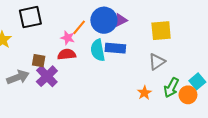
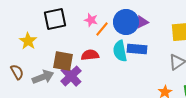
pink star: (68, 38) -> (91, 20), moved
brown square: (39, 61) -> (63, 61), size x1.5

